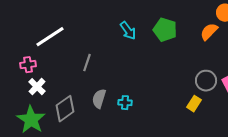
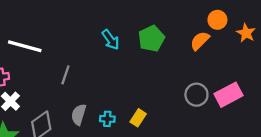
green pentagon: (165, 30) -> (151, 39), turned 30
white line: (50, 37) -> (25, 46), turned 48
yellow rectangle: (194, 104) -> (138, 118), moved

